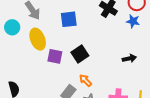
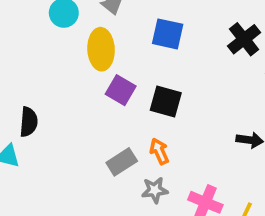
black square: (80, 54) -> (166, 101), turned 30

